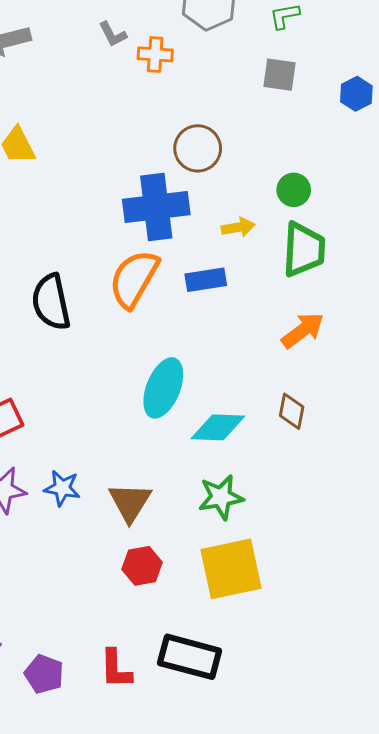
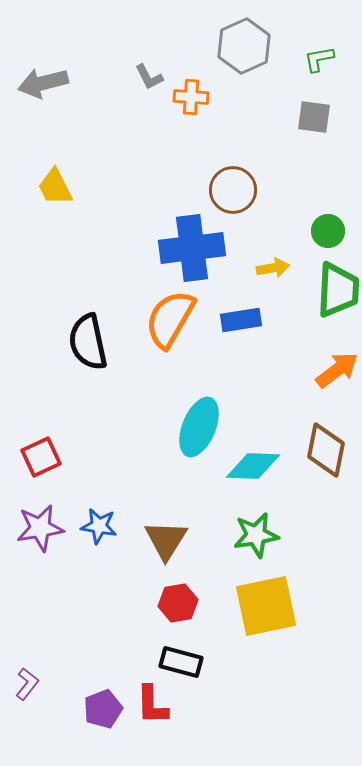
brown diamond: (292, 411) -> (326, 450), size x1.5
black rectangle: (190, 657) -> (181, 662), moved, size x0.7
purple pentagon: (44, 674) -> (103, 709), moved, turned 30

